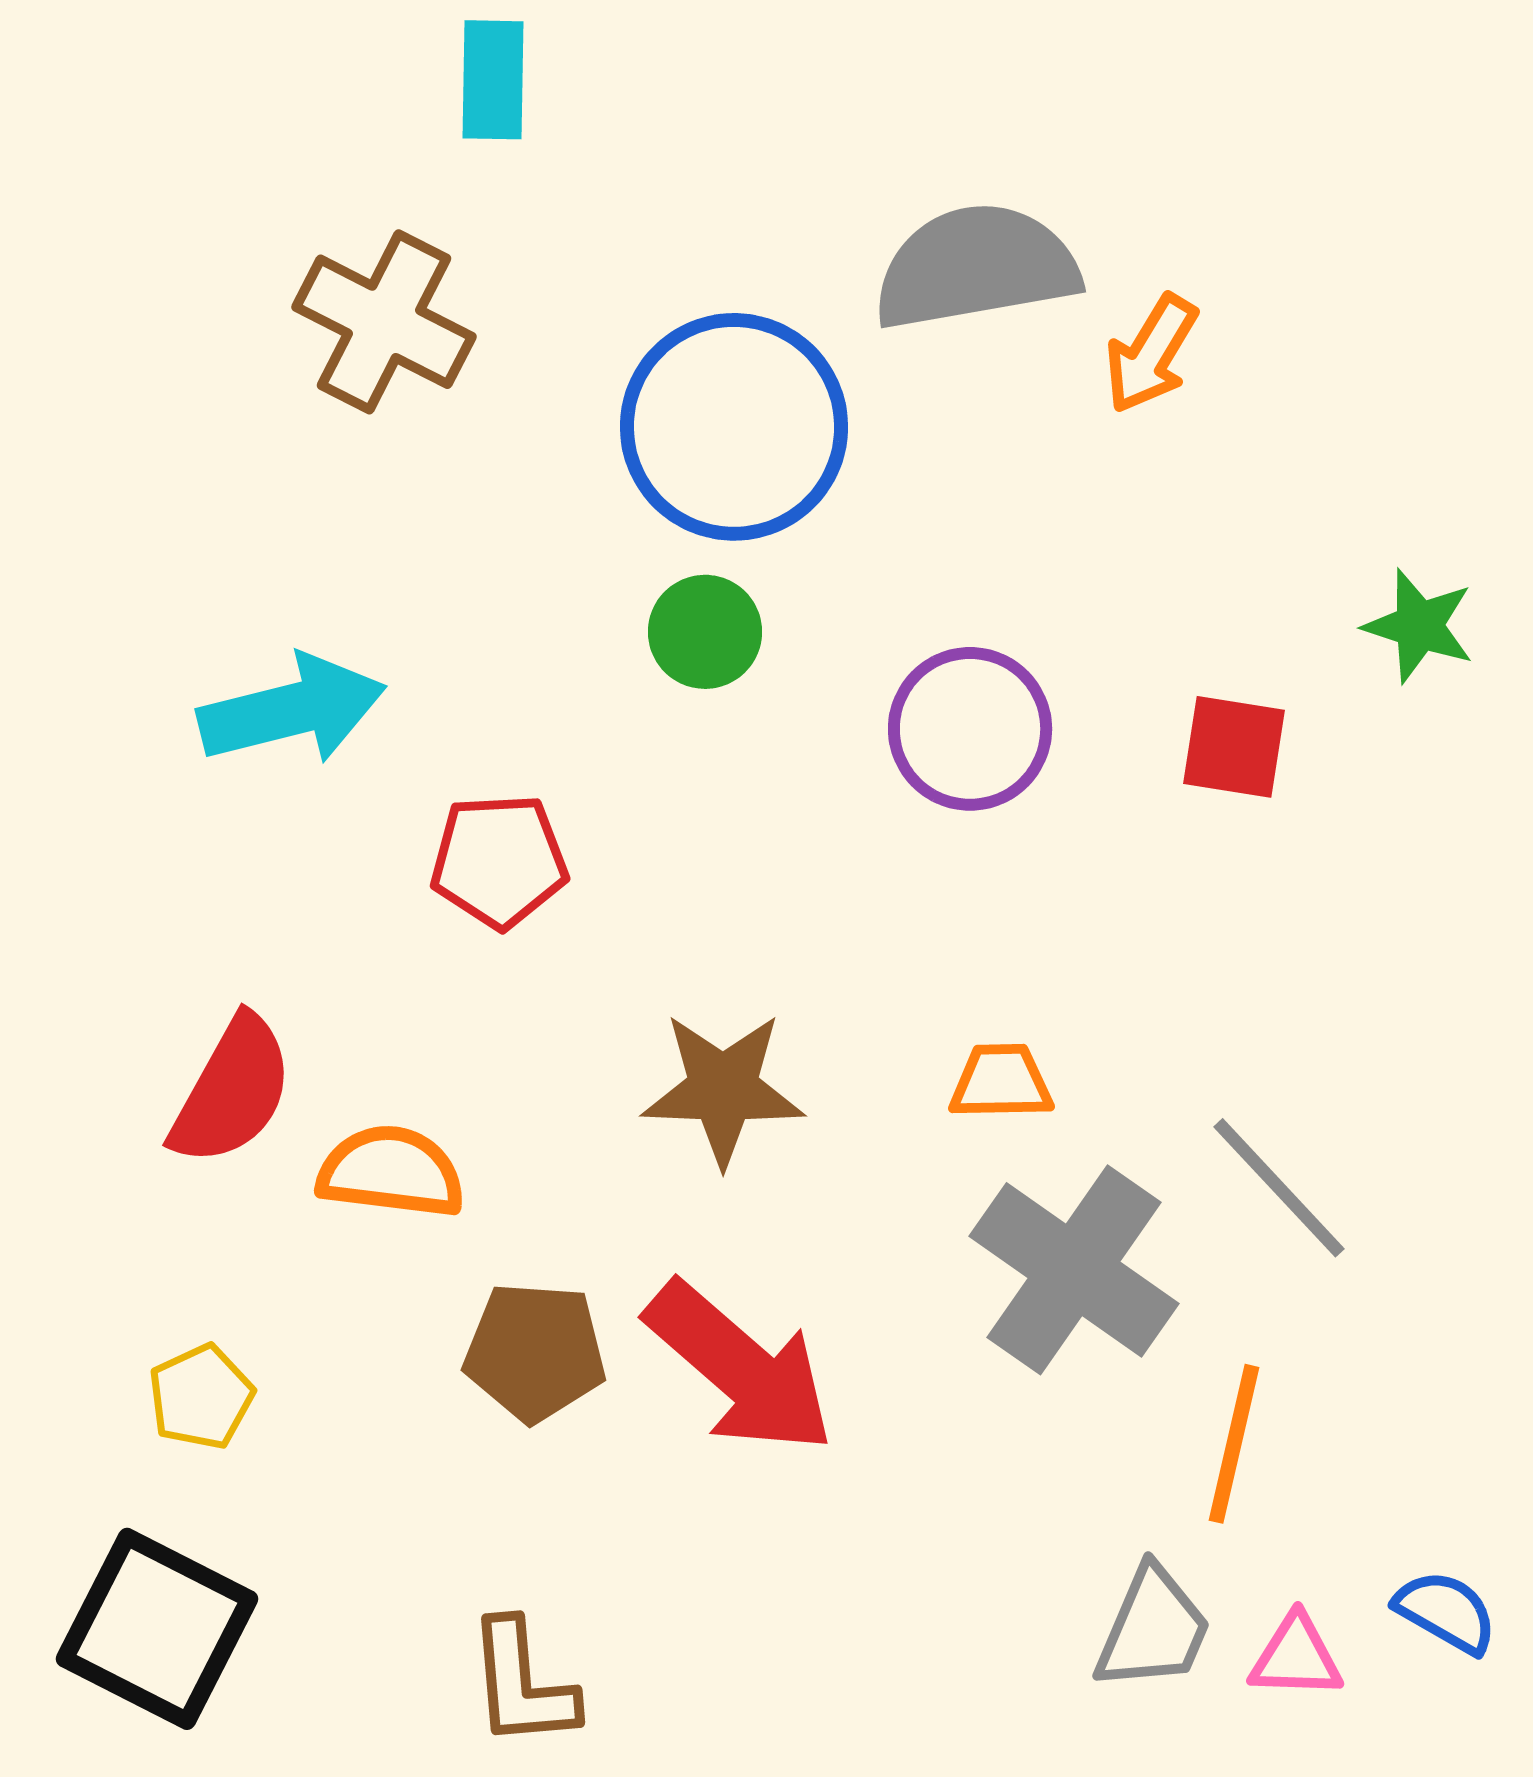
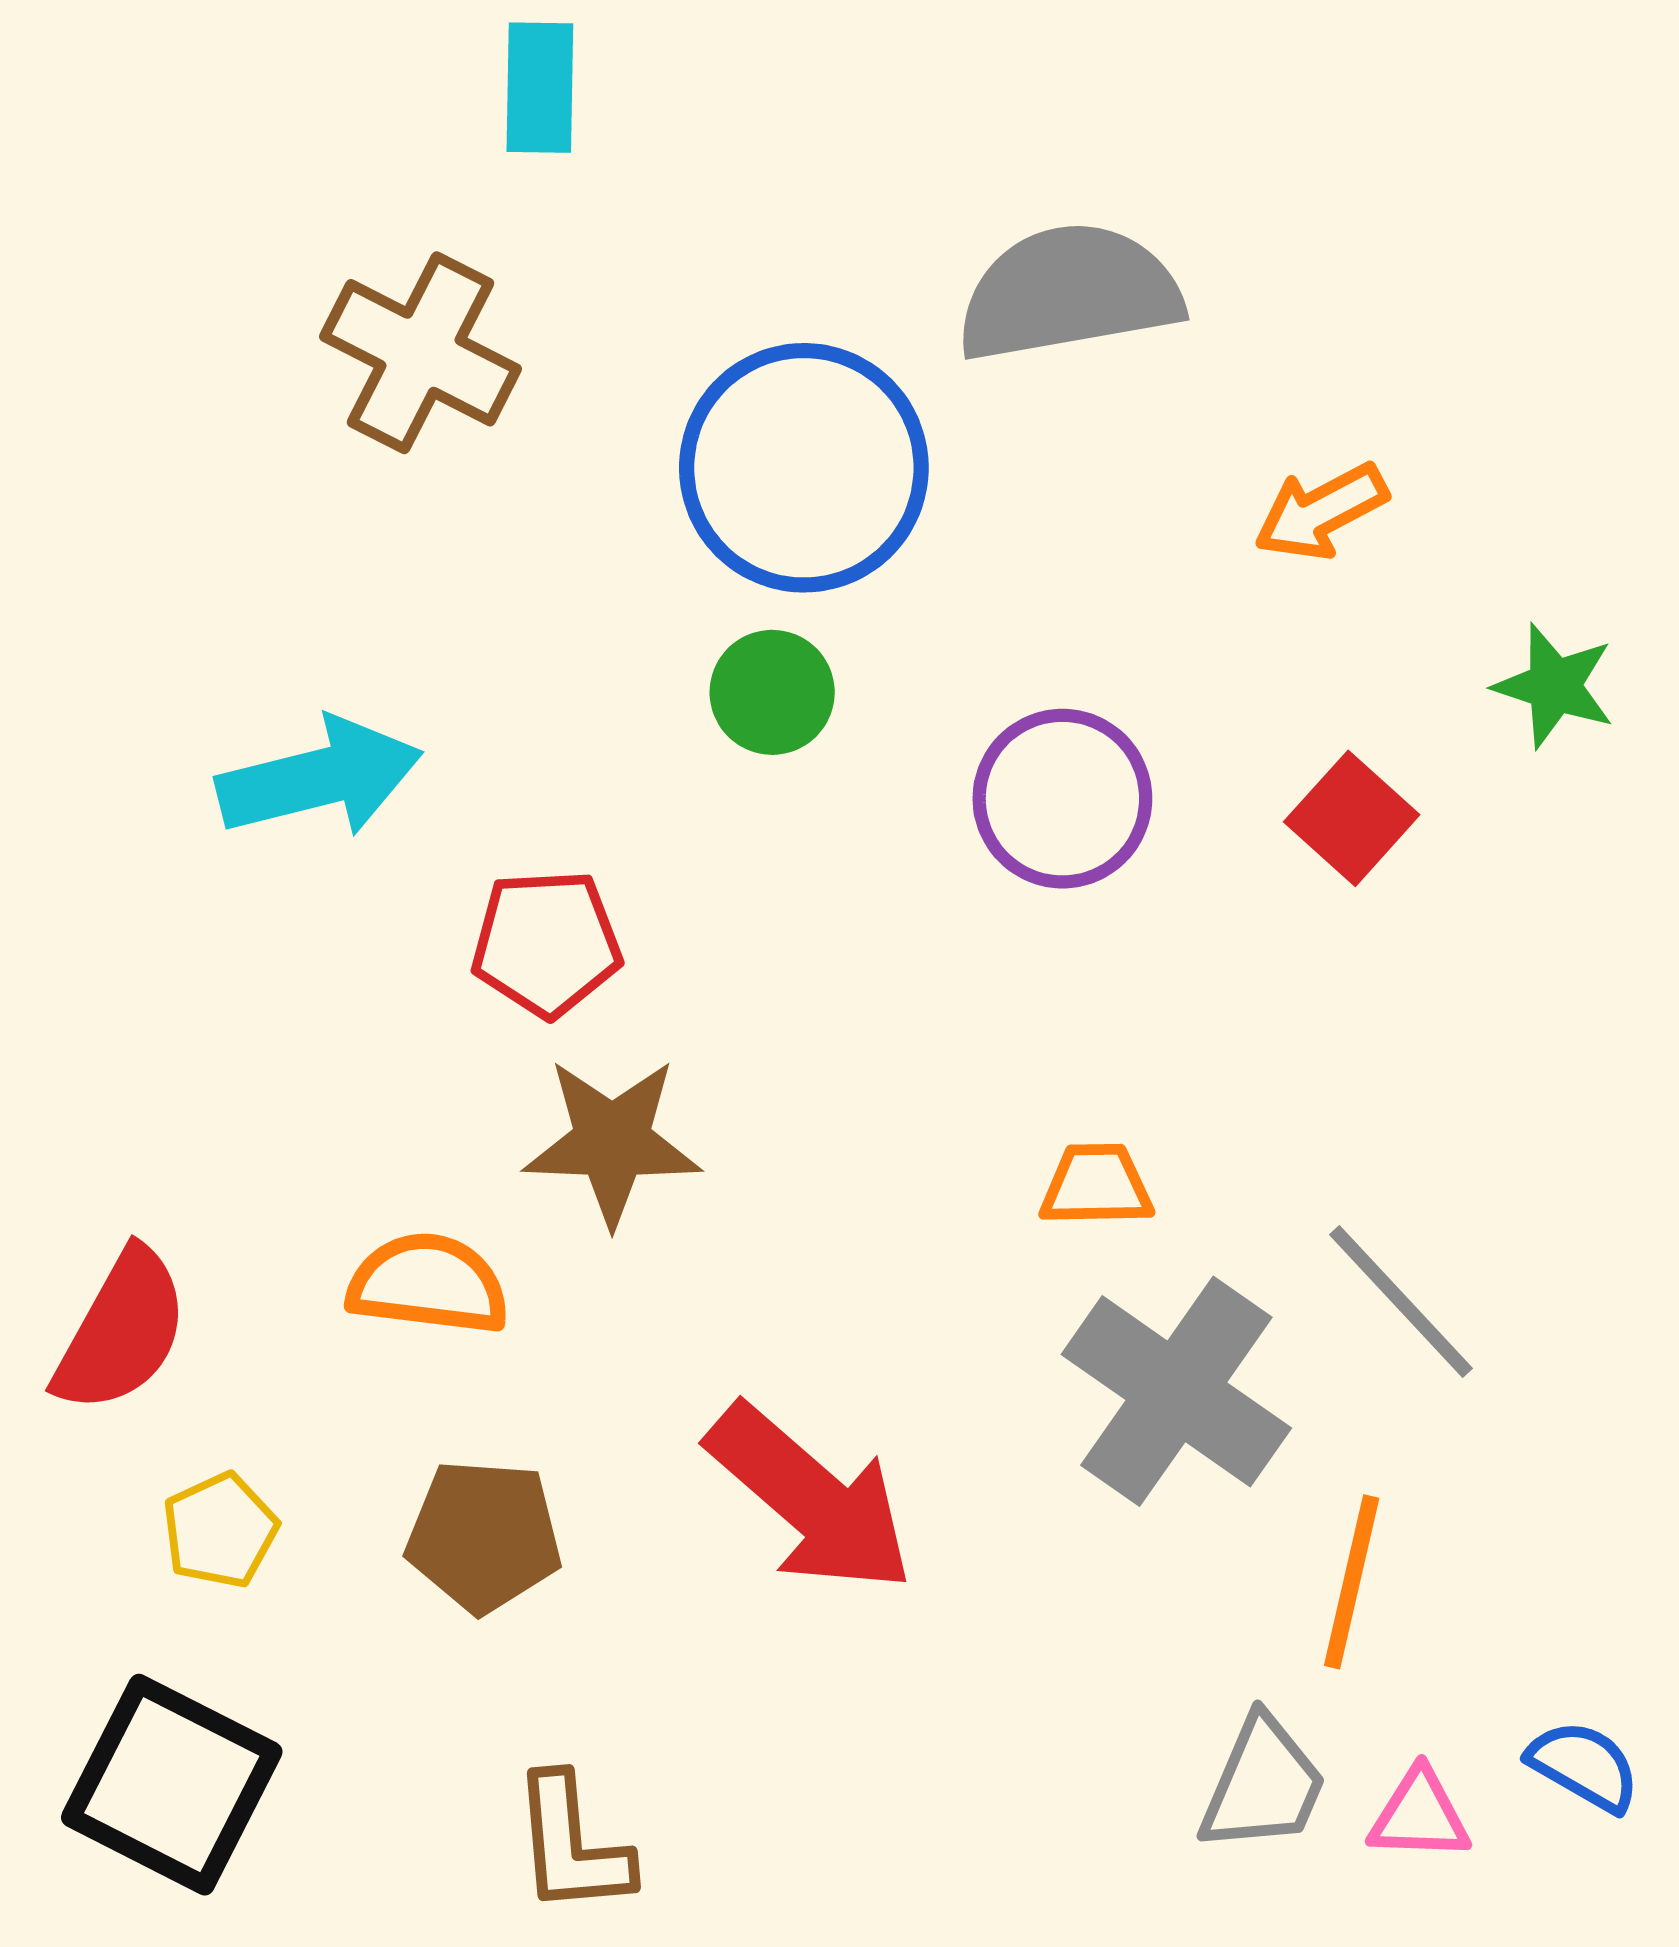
orange arrow: (1151, 354) -> (1321, 512), moved, turned 31
red square: (1234, 747) -> (1352, 818), turned 33
brown star: (723, 1089) -> (612, 1142), moved
red semicircle: (232, 1091) -> (121, 1331), moved
brown pentagon: (535, 1352) -> (484, 1536), moved

